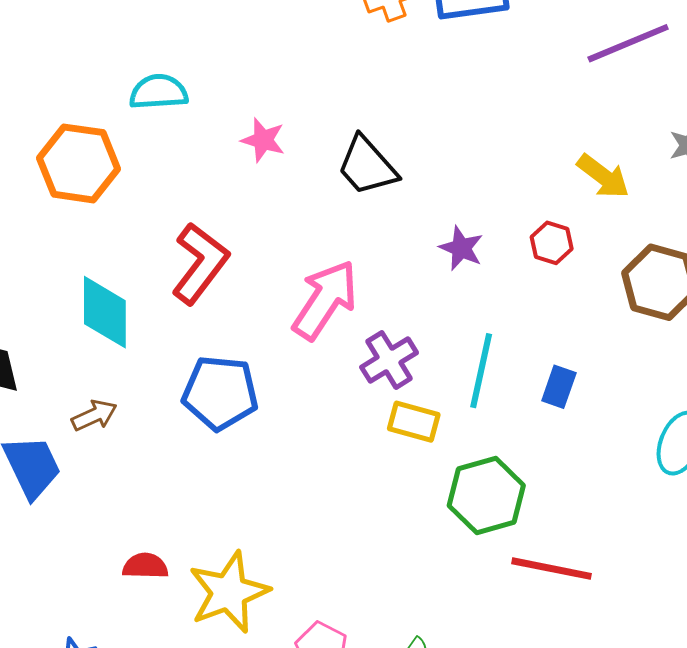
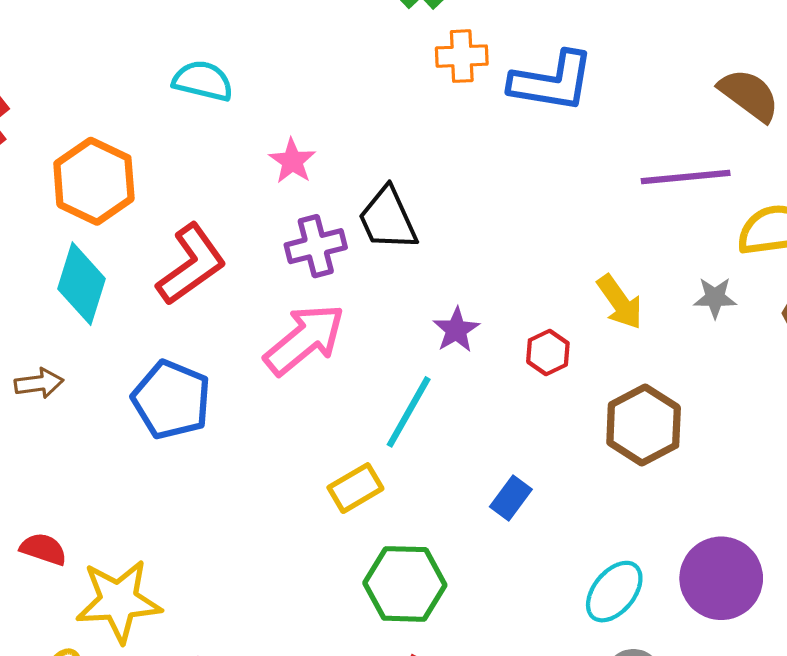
orange hexagon: (78, 163) -> (94, 181), moved
purple cross: (389, 360) -> (316, 246), moved
cyan line: (481, 371) -> (409, 412), moved
yellow rectangle: (414, 422) -> (355, 488), turned -63

